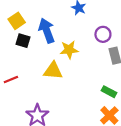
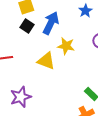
blue arrow: (47, 31) -> (51, 23), turned 30

